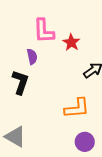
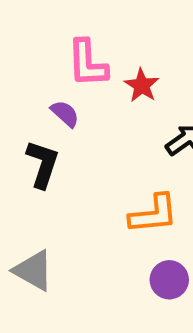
purple semicircle: (32, 57) -> (65, 114), turned -35

